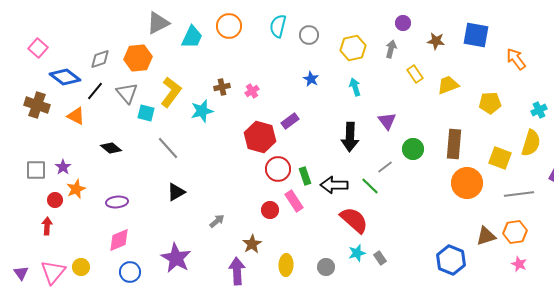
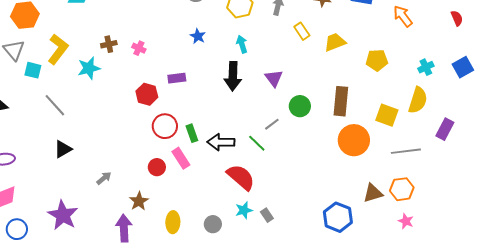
pink cross: (252, 91) -> (139, 48), turned -32
purple rectangle: (290, 121) -> (177, 78), turned 30
red hexagon: (260, 137) -> (147, 94), size x0.7
black arrow: (350, 137) -> (233, 76), moved

